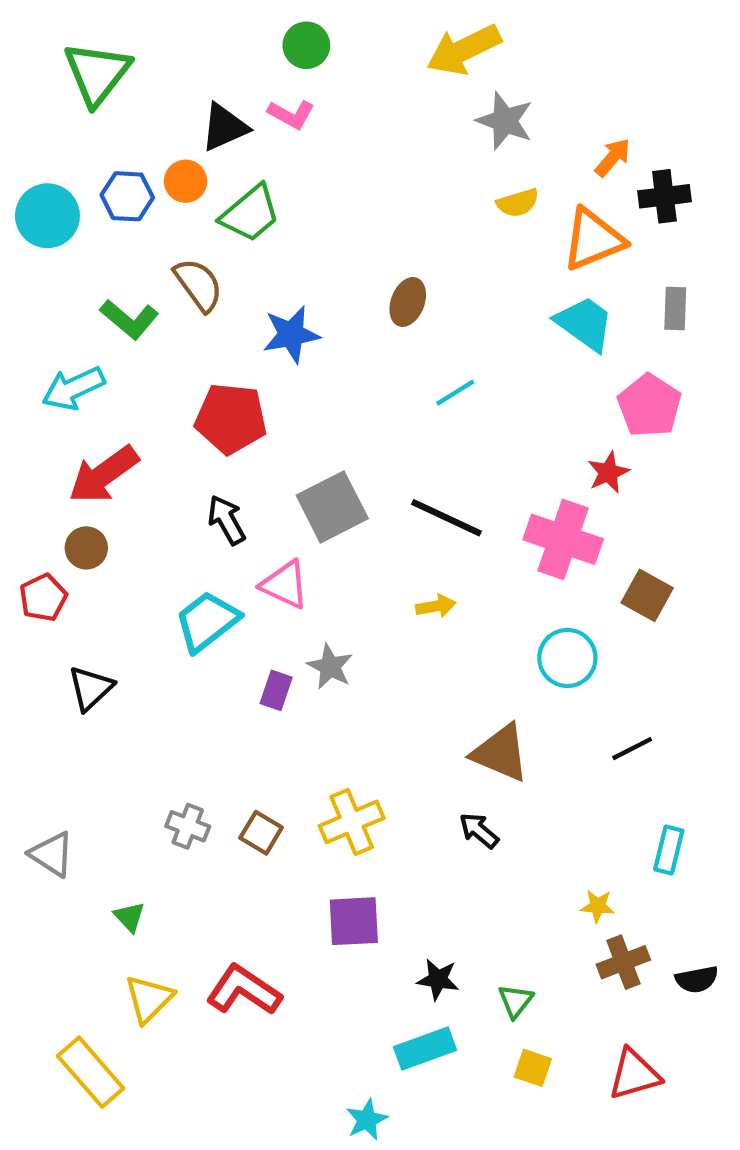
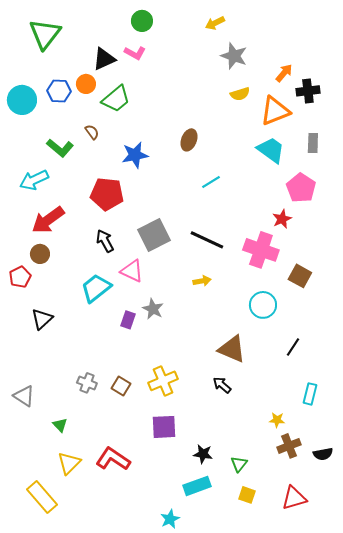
yellow arrow: (464, 50) -> (215, 23), size x0.6
brown semicircle: (198, 285) -> (92, 132), size x0.6
black line: (632, 749) -> (293, 347), turned -30

